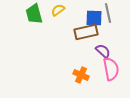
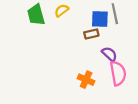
brown rectangle: (86, 32) -> (91, 34), size x0.6

